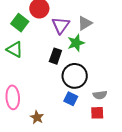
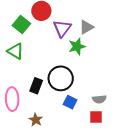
black rectangle: (55, 56) -> (36, 86), moved
black circle: (75, 76) -> (61, 78), moved

